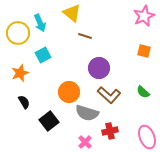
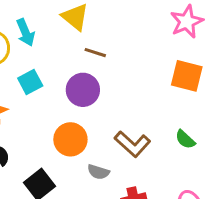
orange square: (144, 51) -> (187, 76), size x1.5
purple circle: (99, 68) -> (83, 90), moved
gray semicircle: (87, 113) -> (98, 172), size x0.6

